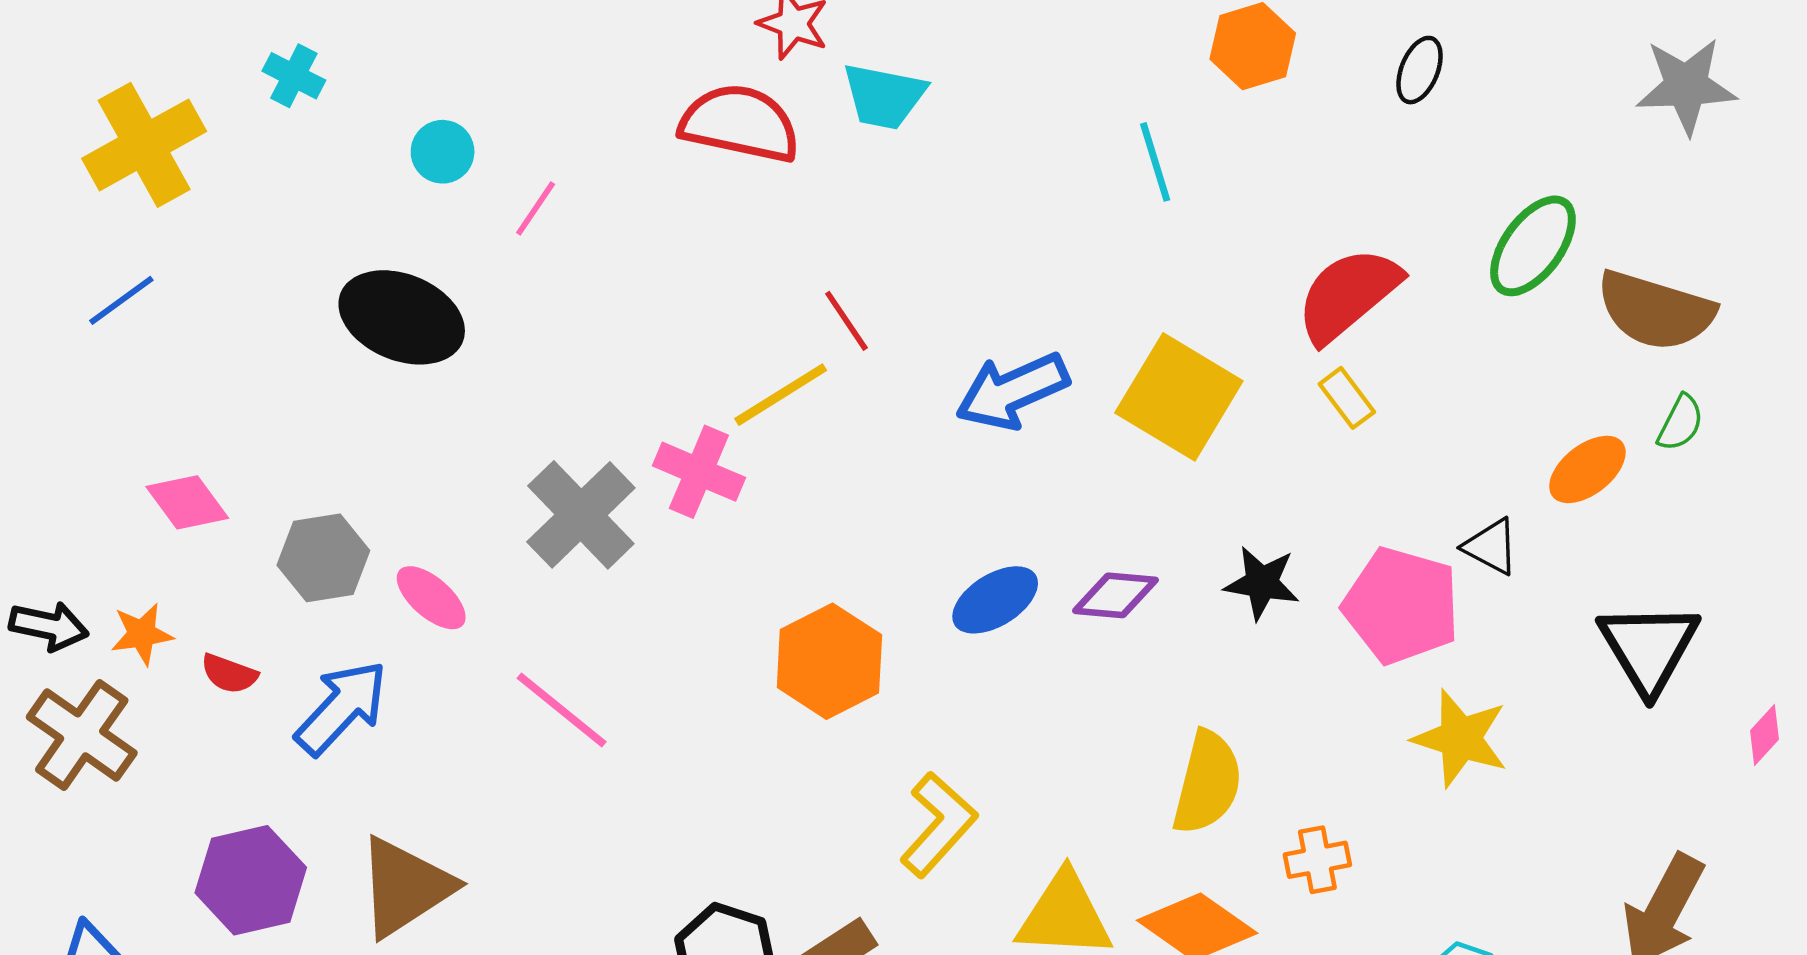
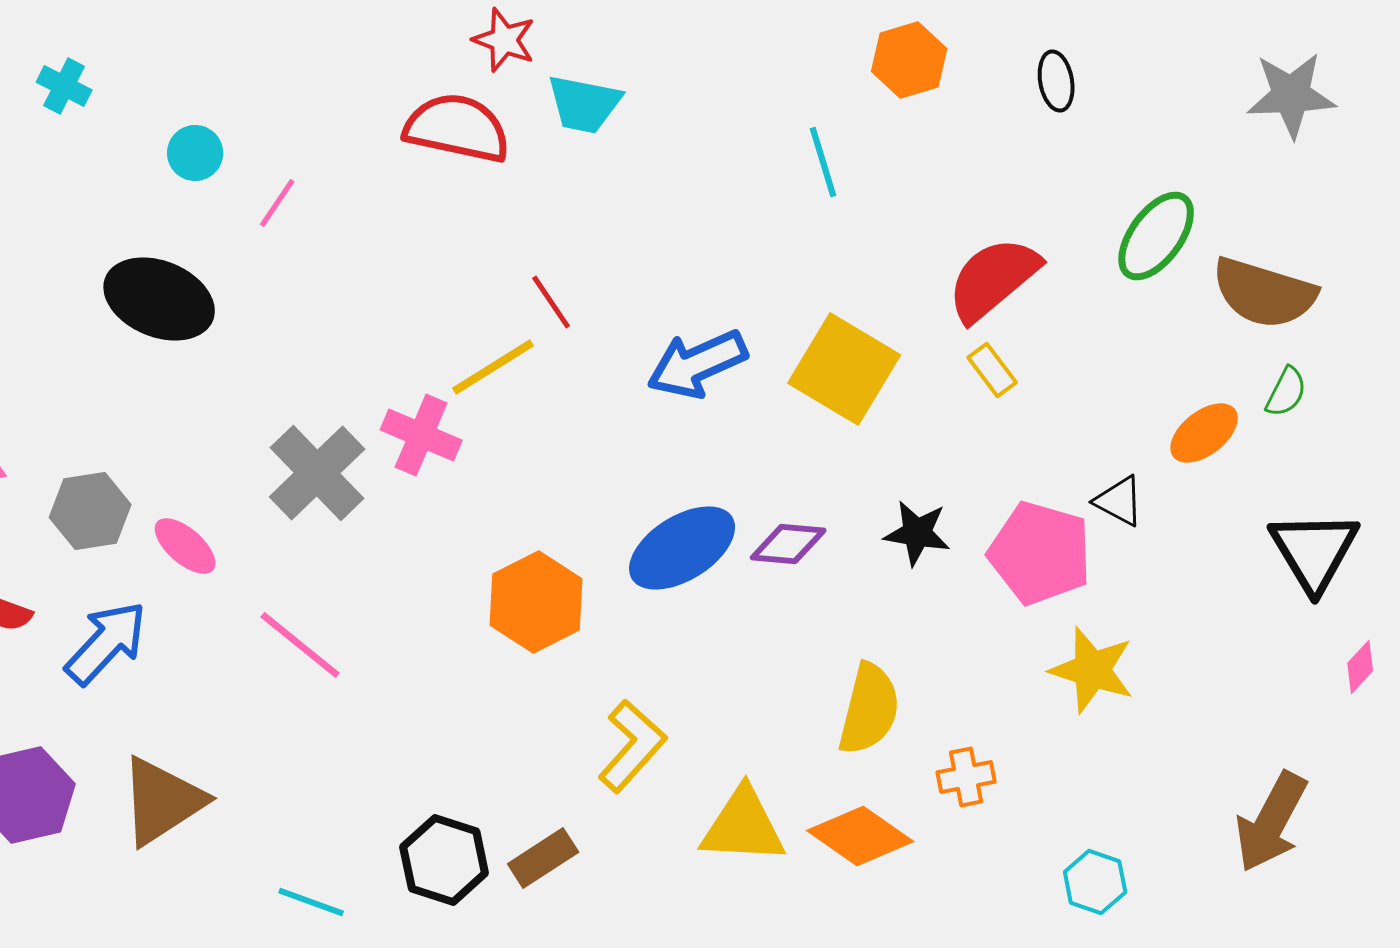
black ellipse: (1420, 70) -> (1056, 81), turned -32
blue ellipse: (995, 600) -> (682, 548), size x1.4
black triangle: (1649, 648) -> (1314, 551), moved

